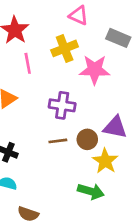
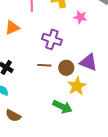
pink star: (95, 70) -> (80, 17), size x0.6

